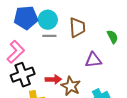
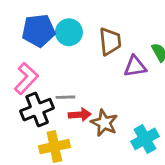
gray line: (49, 36) -> (65, 97), moved
purple triangle: (93, 60) -> (135, 66), moved

